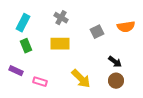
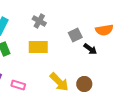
black arrow: (115, 62) -> (90, 49), moved
brown circle: (116, 81) -> (84, 84), moved

